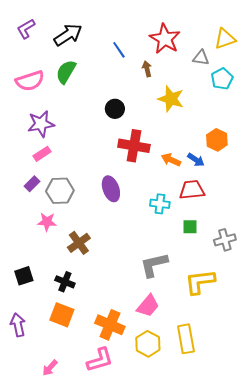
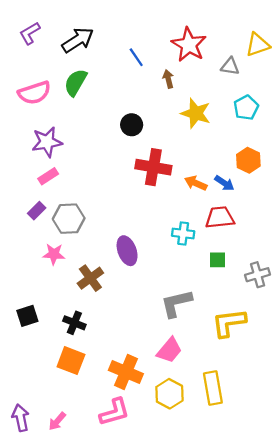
cyan pentagon: (222, 79) -> (246, 108), moved
purple ellipse: (111, 189) -> (127, 251), moved
purple arrow: (18, 325) -> (21, 418), moved

